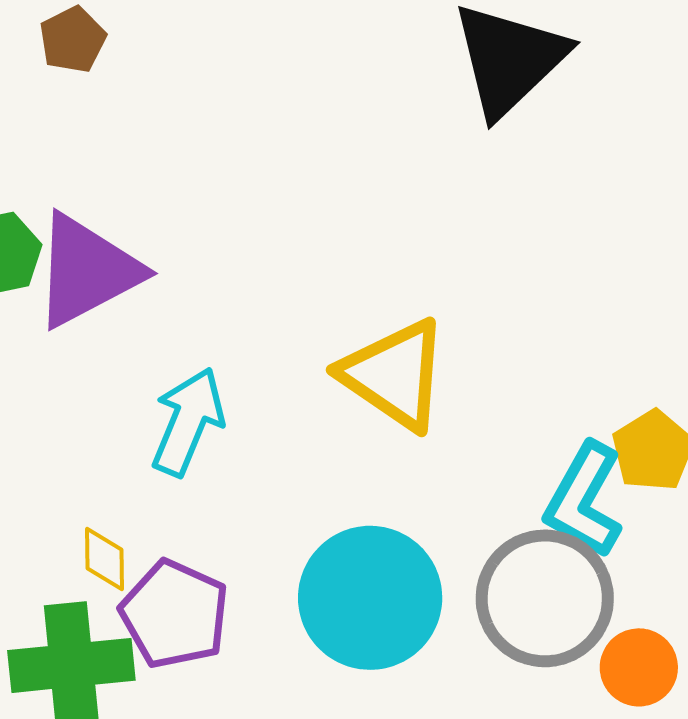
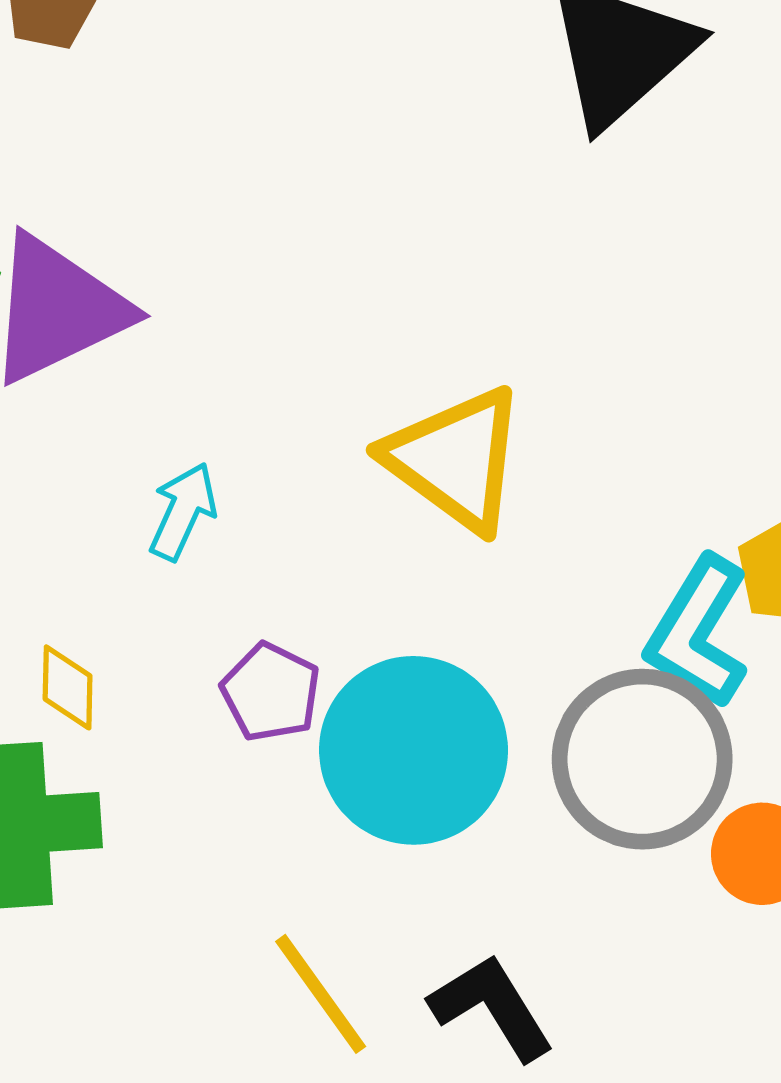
cyan arrow: (188, 422) -> (183, 511), size x0.7
purple pentagon: (175, 614) -> (271, 692), moved, size x0.7

